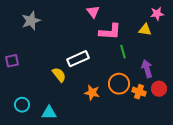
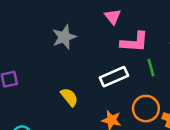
gray star: (31, 21) -> (64, 37), moved
white rectangle: (78, 59) -> (114, 77), moved

